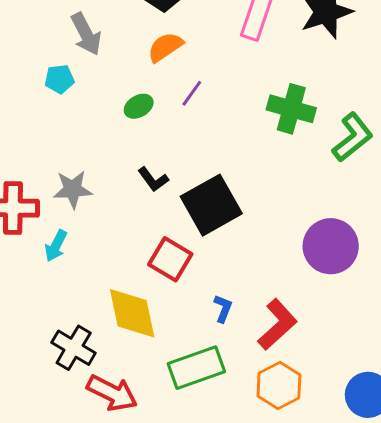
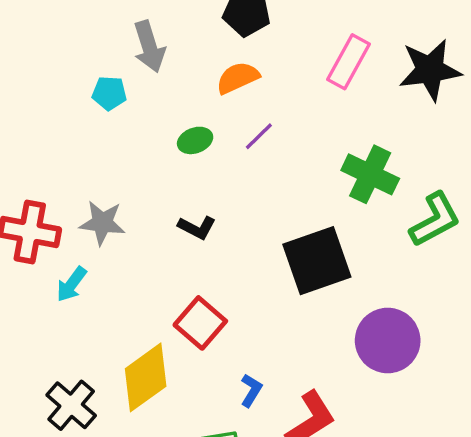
black L-shape: (153, 179) -> (197, 228), turned -36
black square: (211, 205) -> (317, 261), moved
yellow diamond: (132, 313) -> (146, 377), turned 56

